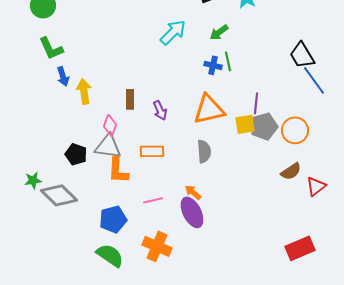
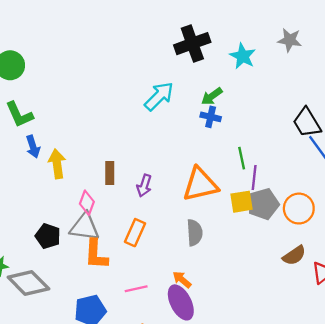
green line: (228, 61) -> (242, 158), moved
blue cross: (213, 65) -> (211, 117), moved
purple arrow: (160, 110) -> (144, 186), turned 42
orange rectangle: (152, 151) -> (135, 233), turned -65

